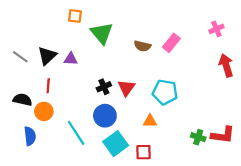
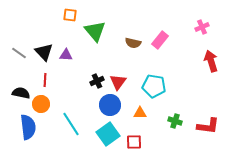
black triangle: (47, 56) -> (44, 52), turned -30
blue circle: (105, 116) -> (110, 105), moved
blue semicircle: (30, 136) -> (28, 127), size x1.4
green cross: (198, 137) -> (175, 121), moved

